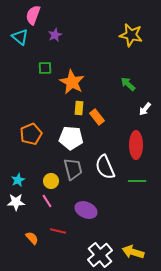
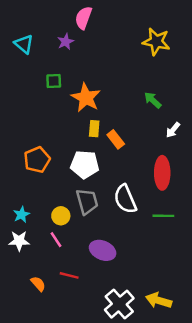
pink semicircle: (33, 15) -> (83, 18), moved

